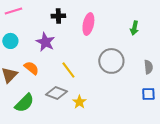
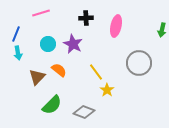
cyan circle: (10, 41) -> (48, 44), moved
gray diamond: (56, 93) -> (84, 112), moved
yellow star: (79, 102) -> (107, 90), moved

